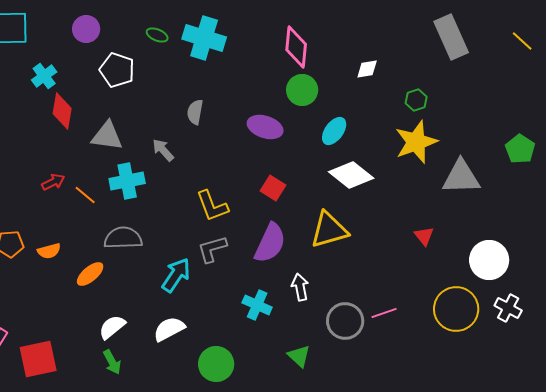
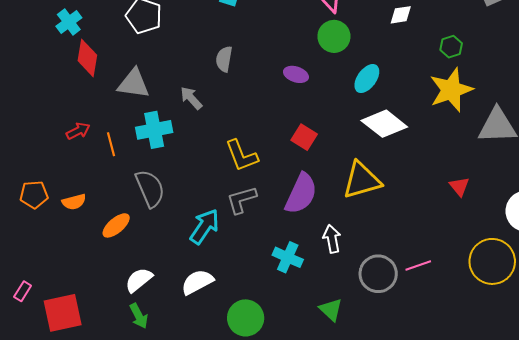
purple ellipse: (265, 127) -> (296, 74), size x0.7
orange line: (85, 195) -> (111, 144), turned 35
gray semicircle: (123, 238) -> (150, 188), turned 69

